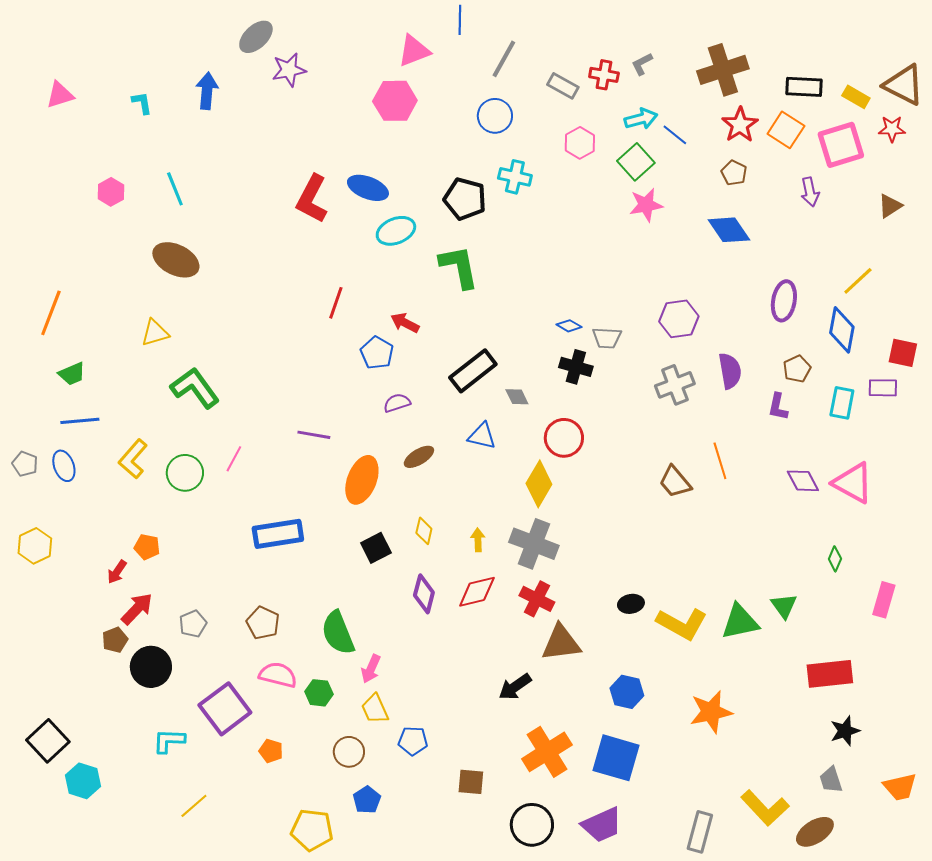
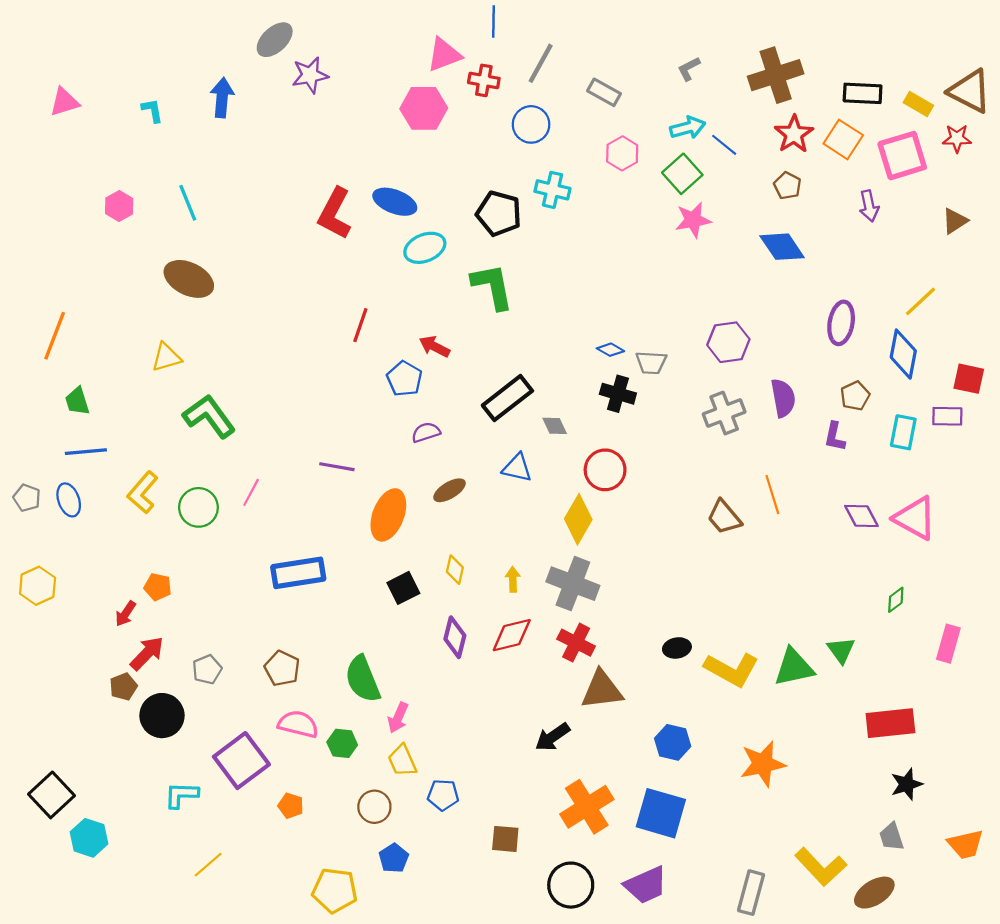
red cross: (604, 75) -> (484, 80), moved
green trapezoid: (72, 374) -> (77, 401), turned 96
green diamond: (835, 559) -> (896, 600), turned 30

